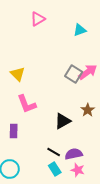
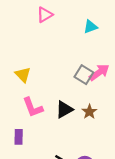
brown star: (88, 110) -> (89, 112), moved
black triangle: (63, 121) -> (64, 110), moved

